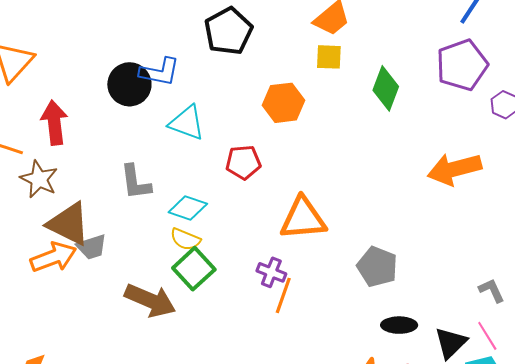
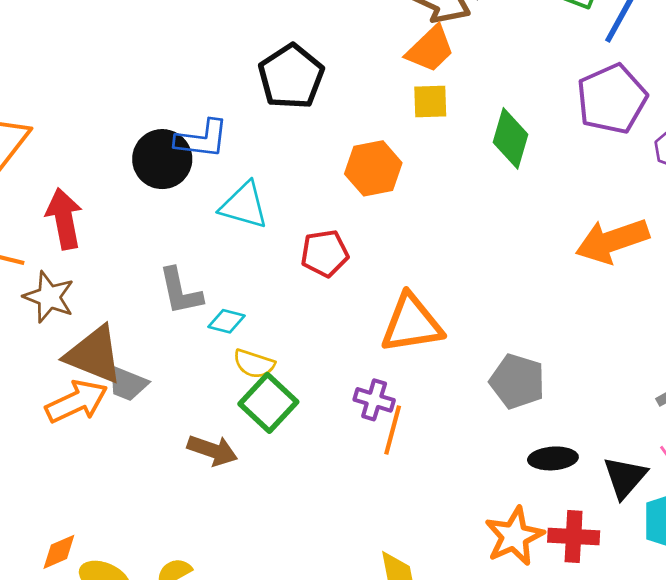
cyan diamond: (188, 208) -> (227, 321), moved, size x0.7
gray trapezoid: (92, 247) -> (127, 384), turned 44
brown arrow: (150, 300) -> (212, 450), size x0.7

